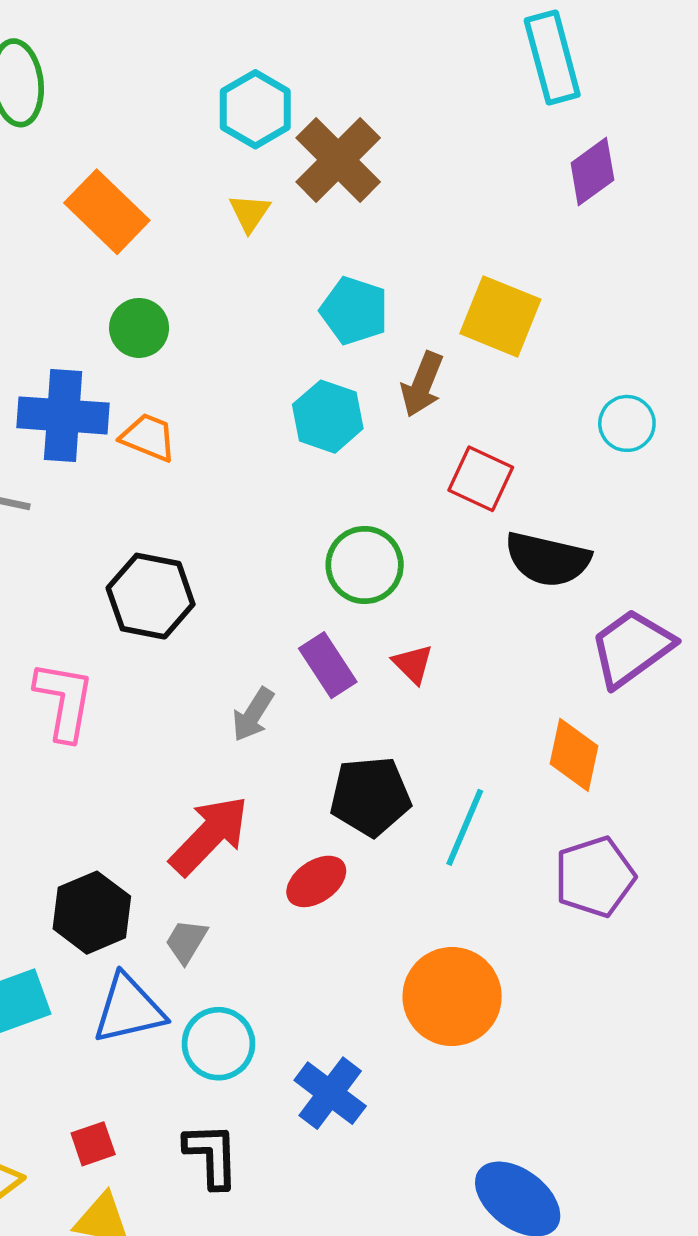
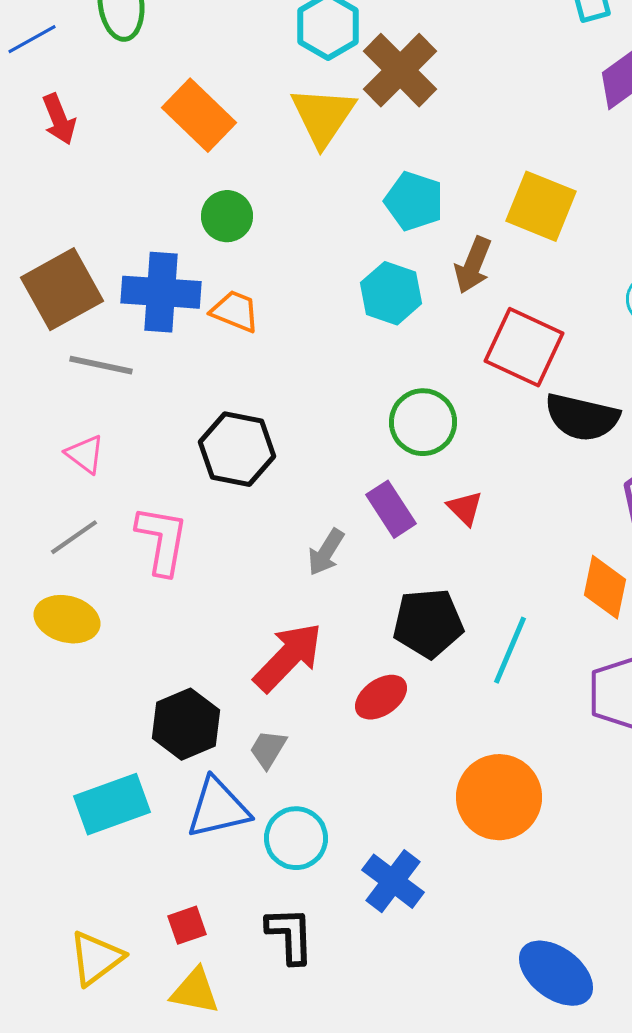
yellow triangle: (250, 213) -> (323, 116), size x1.8
red square: (481, 479) -> (524, 347), size x1.4

